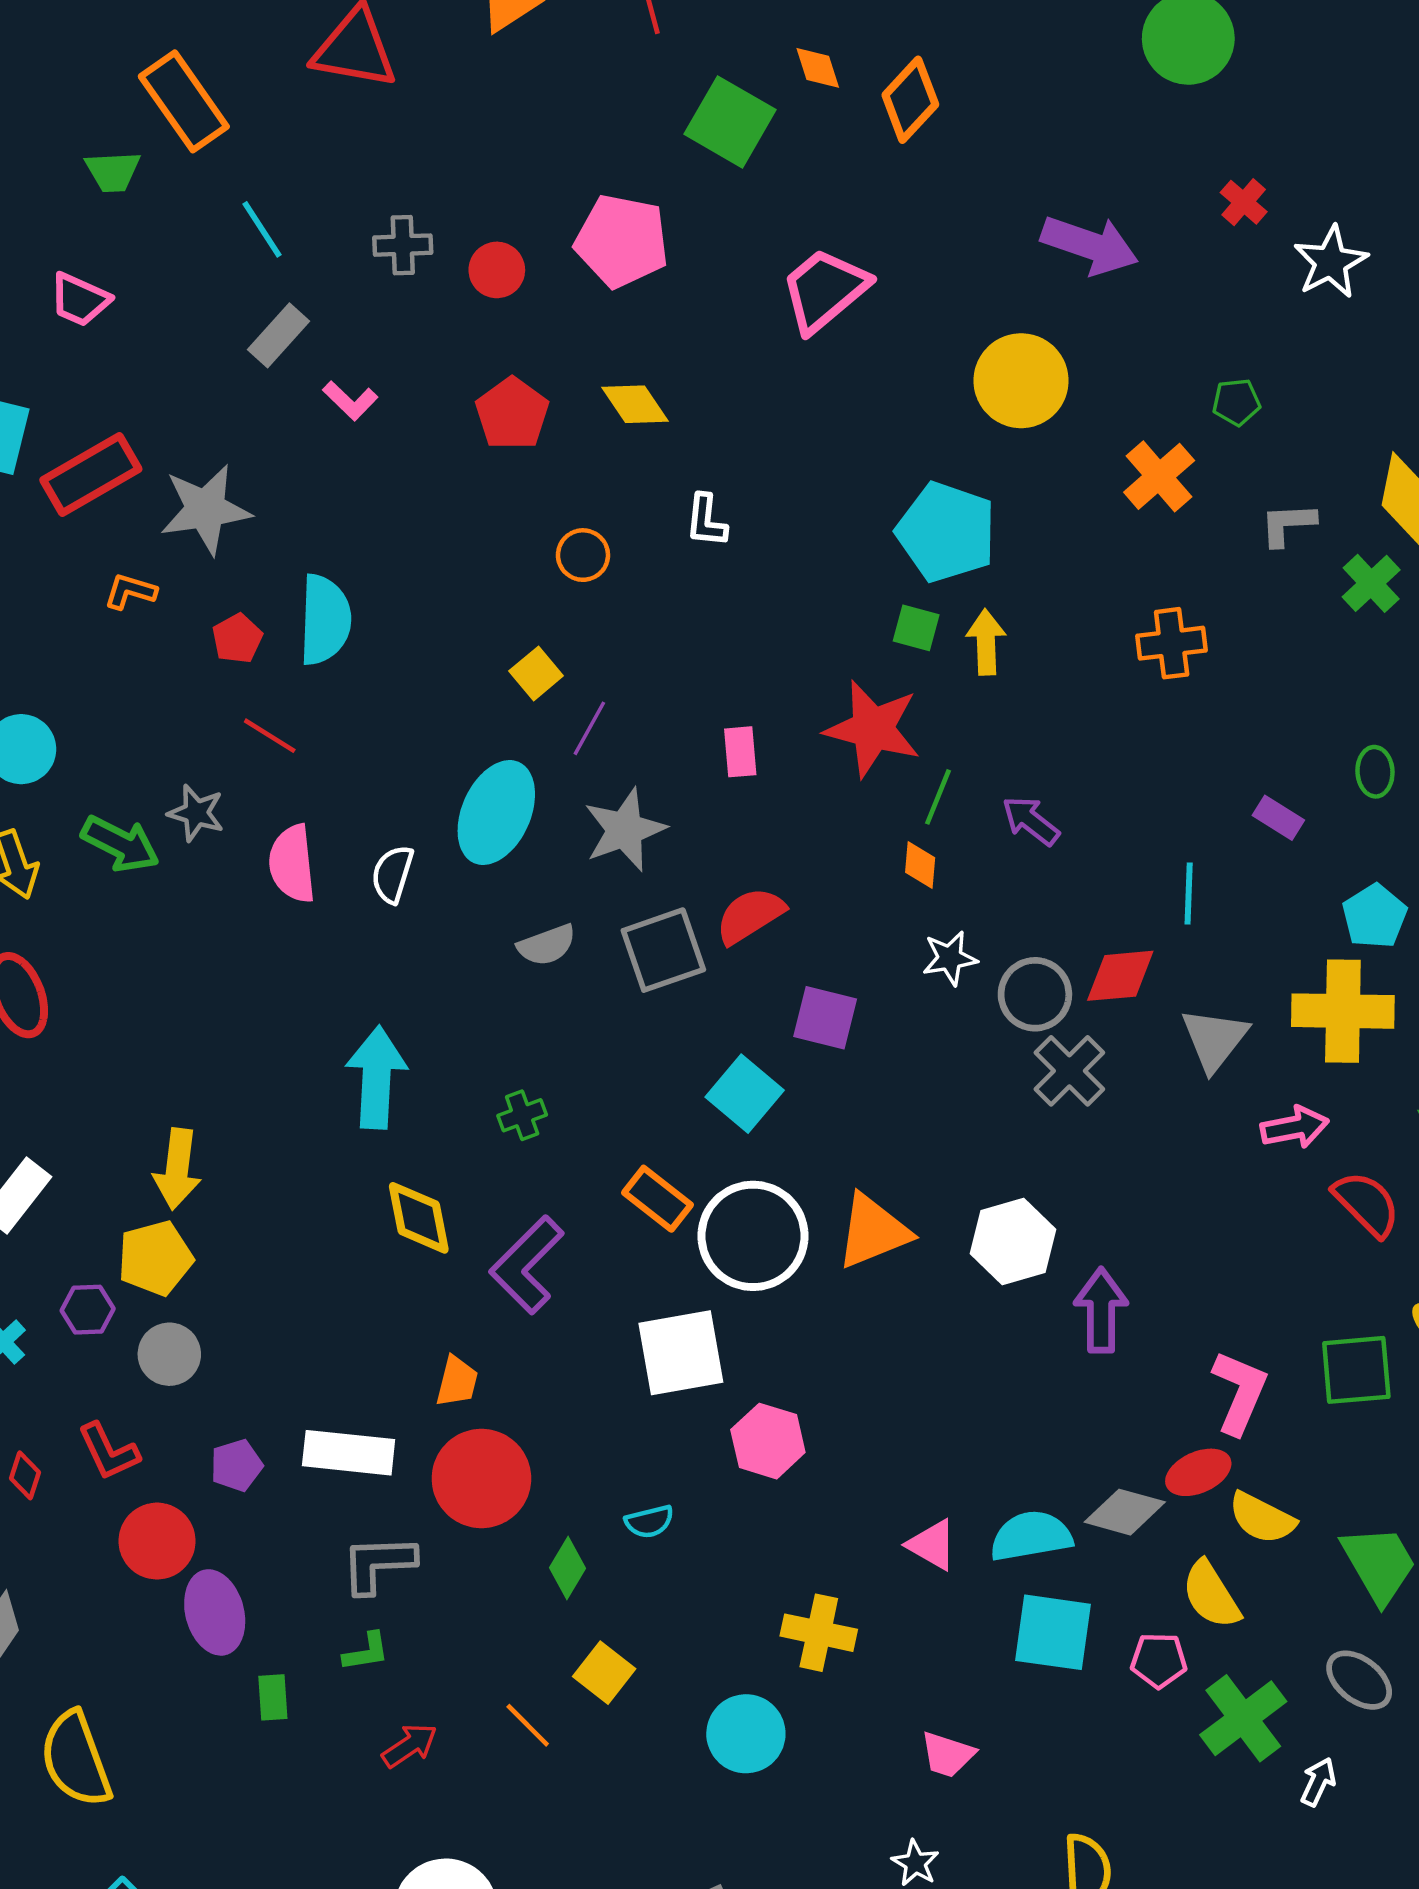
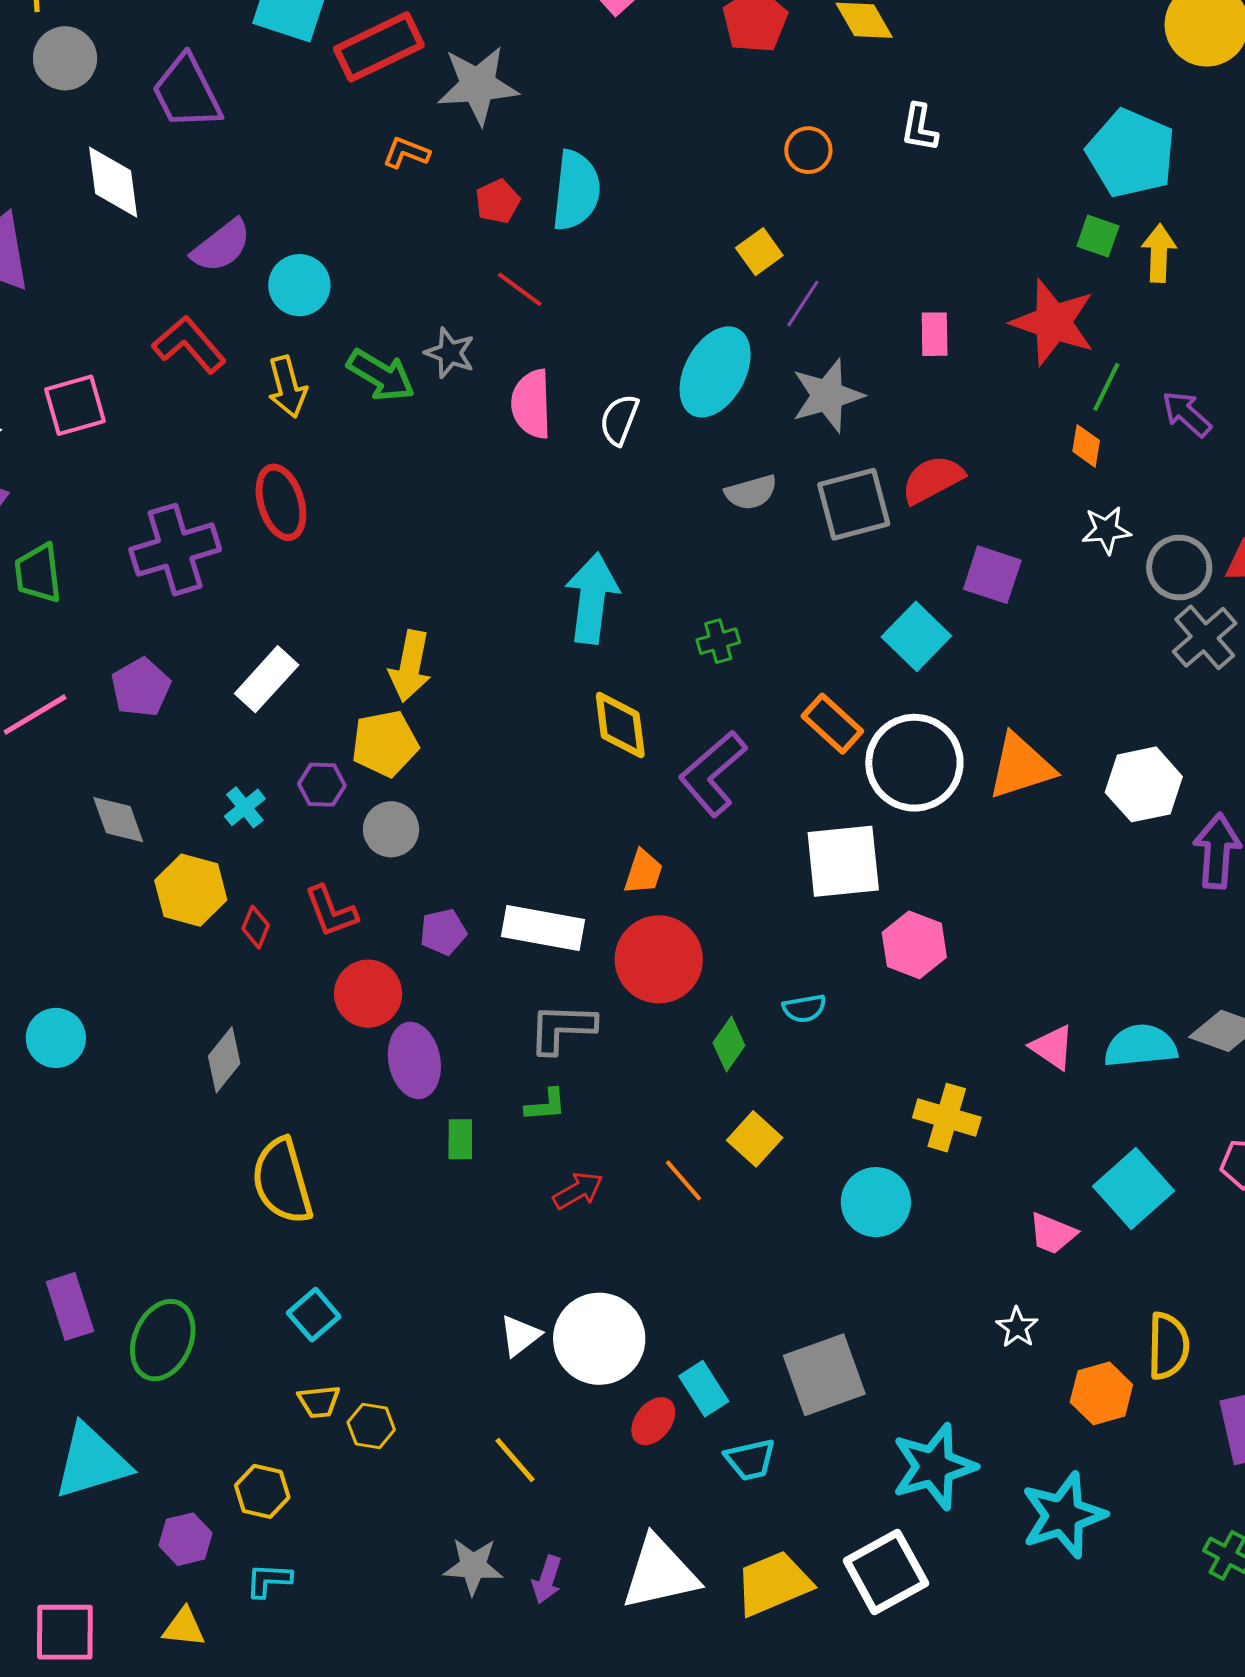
cyan square: (1053, 1632) -> (1133, 1188), moved, turned 36

